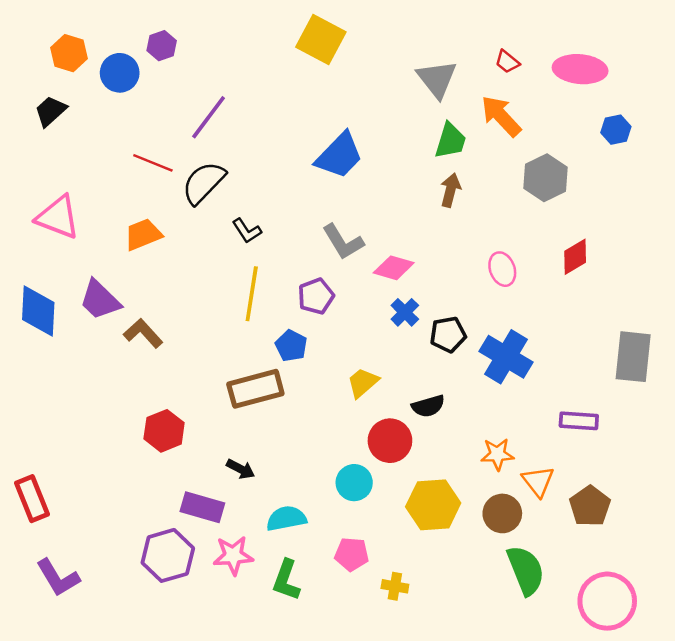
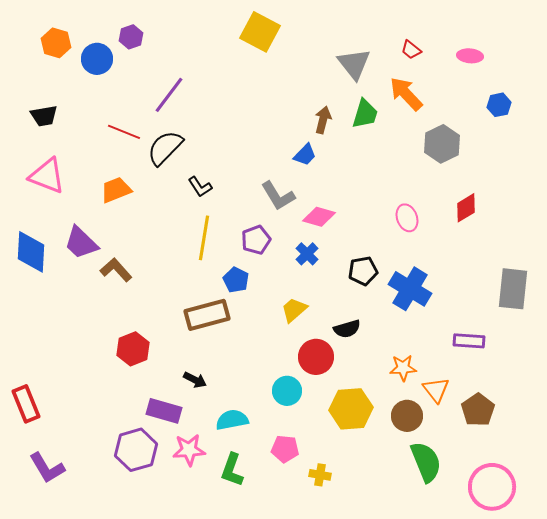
pink ellipse: (580, 69) -> (470, 56), size x0.6
black trapezoid: (51, 111) -> (44, 116), moved, turned -148
blue trapezoid: (339, 156) -> (305, 155), moved, size x0.6
brown arrow: (450, 190) -> (323, 120), moved
blue cross: (405, 312) -> (307, 254), moved

